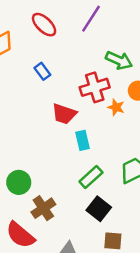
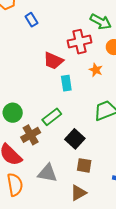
blue rectangle: (42, 71) -> (31, 20), moved
orange star: (116, 107) -> (96, 70), moved
green rectangle: (91, 177) -> (52, 117), moved

